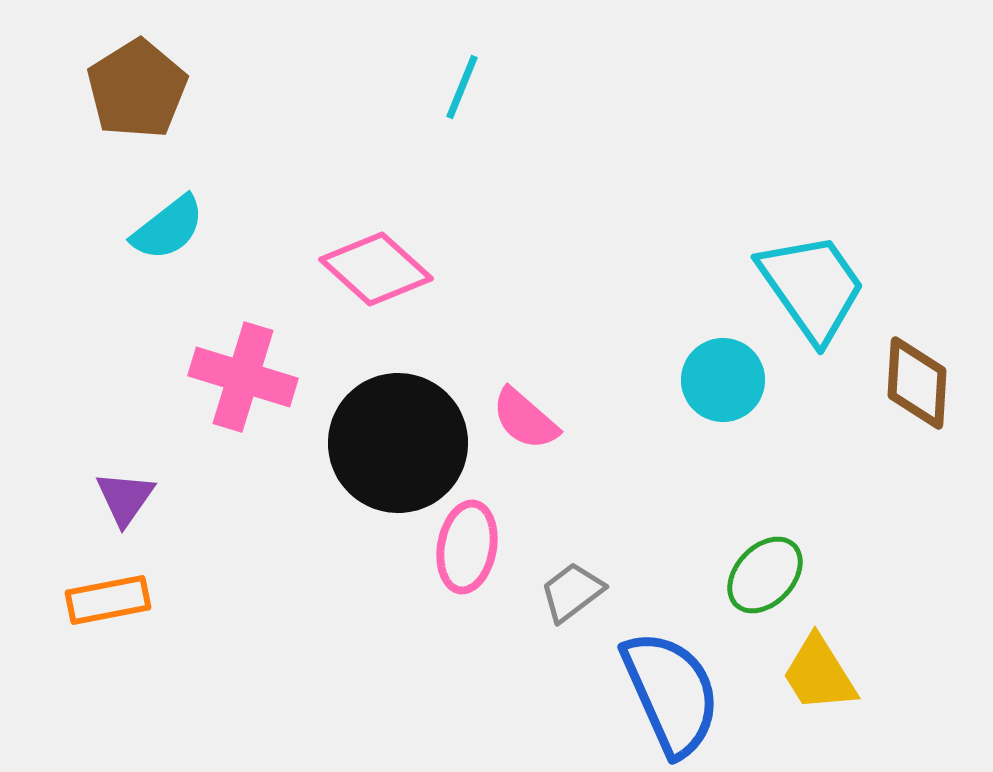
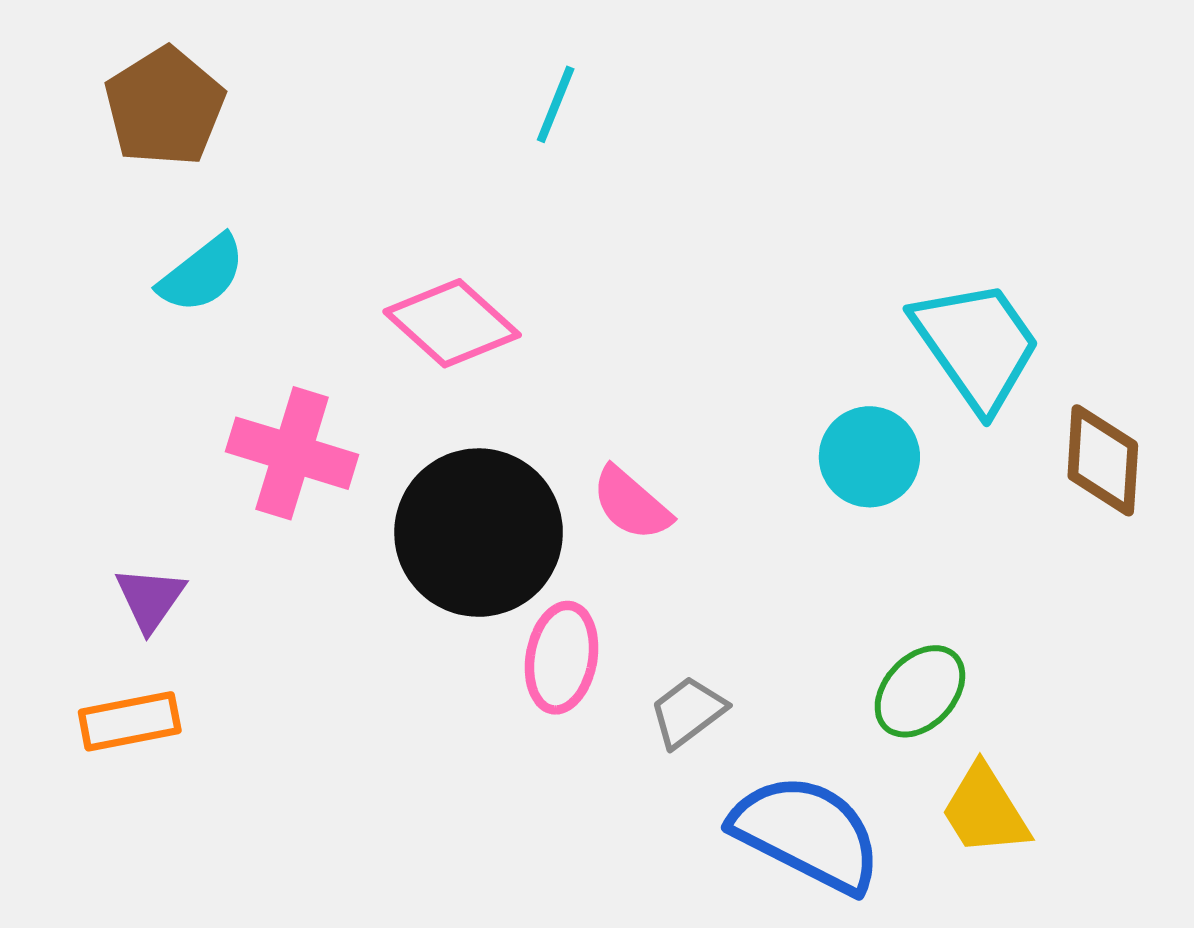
blue semicircle: (671, 693) -> (807, 833), turned -39

